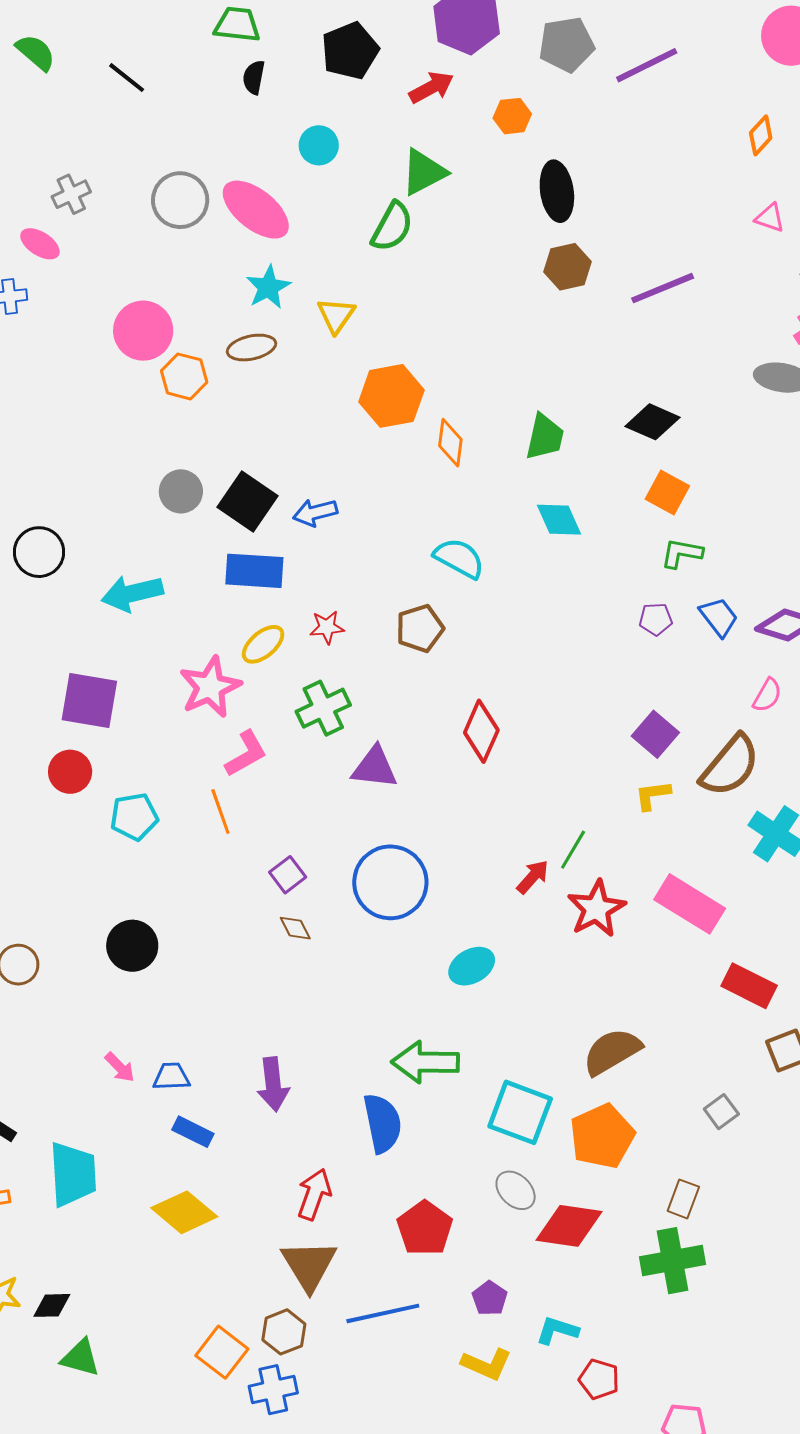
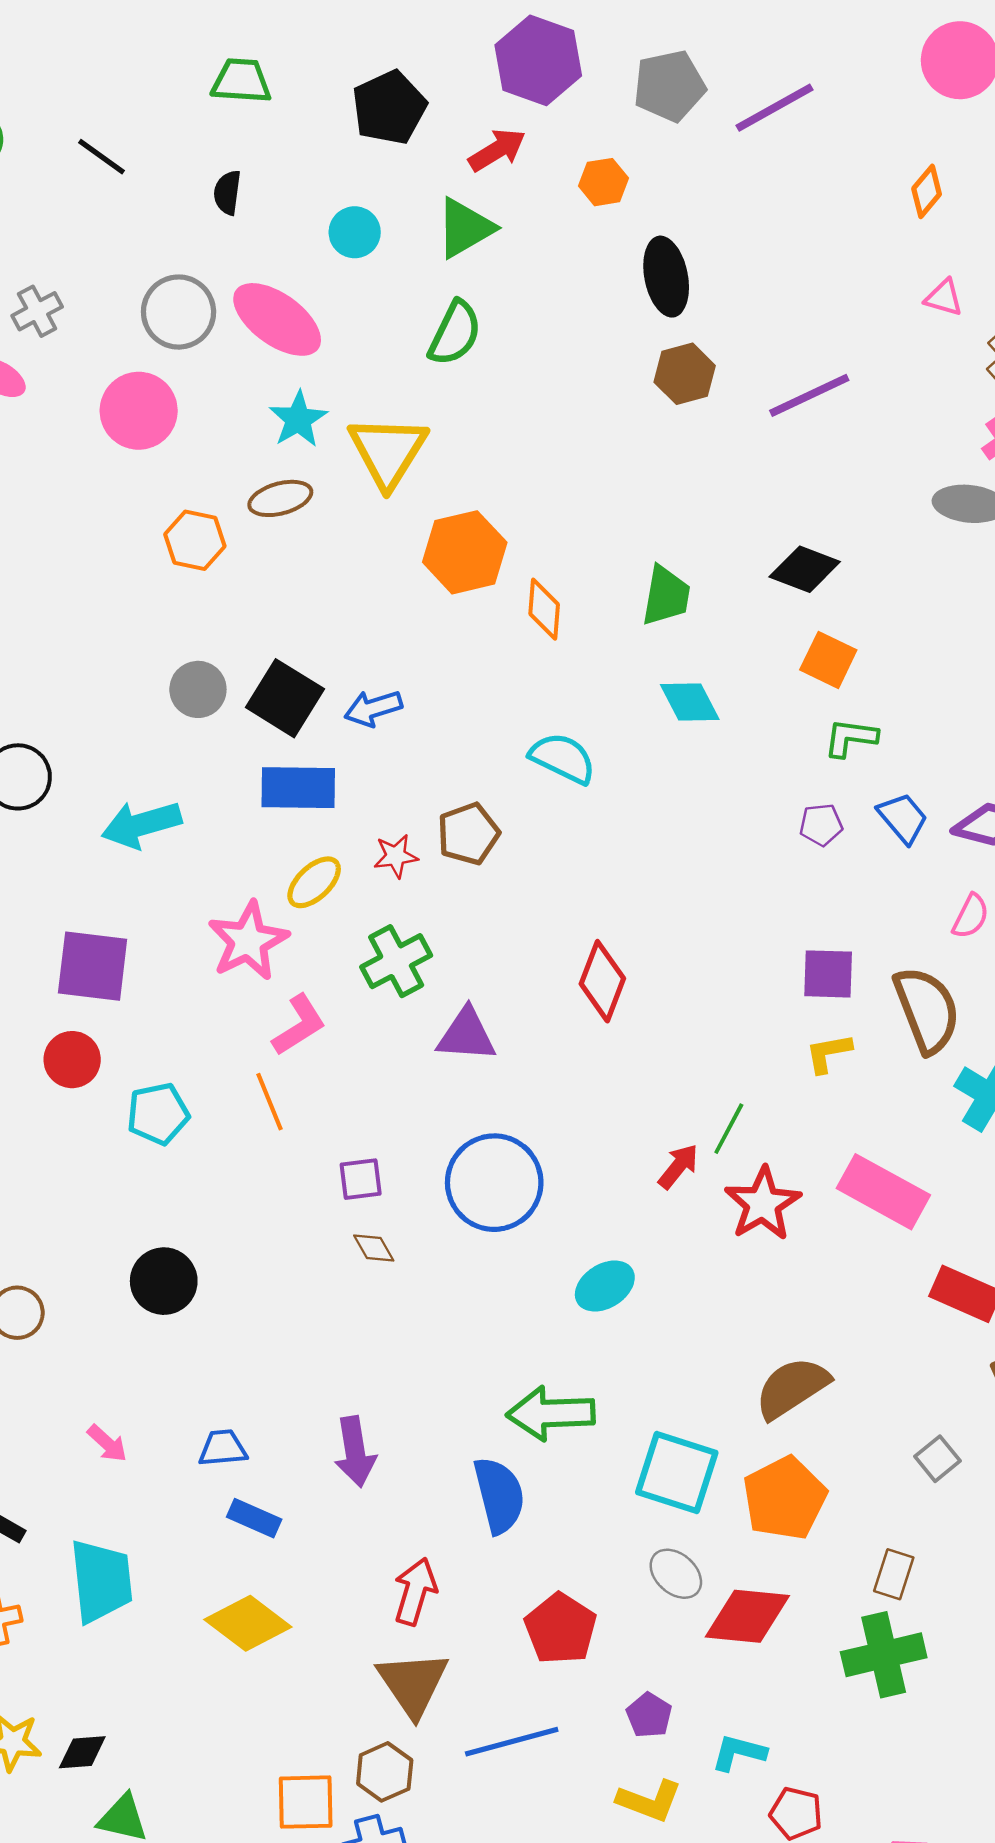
black semicircle: (254, 77) -> (227, 192), moved
green triangle: (424, 172) -> (465, 228), moved
yellow triangle: (336, 315) -> (388, 451), size x1.6
pink circle: (143, 331) -> (139, 411), moved
brown pentagon: (420, 628) -> (468, 834), moved
purple square: (655, 734) -> (828, 974), turned -36
brown semicircle: (730, 766) -> (927, 1010), turned -58
purple square: (288, 875) -> (361, 1179), turned 33
pink arrow: (120, 1067) -> (107, 1443), moved
orange square: (222, 1352) -> (306, 1802), turned -36

